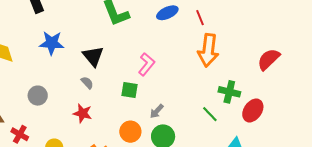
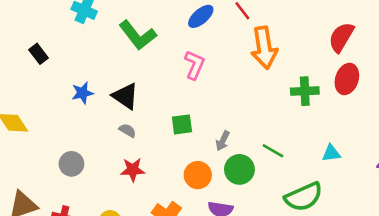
blue star: (52, 43) -> (82, 93), moved, size x0.7
pink L-shape: (147, 64) -> (194, 65), moved
red ellipse: (253, 110) -> (347, 79), moved
green line: (210, 114) -> (273, 151), moved

